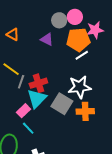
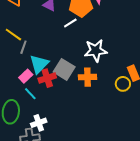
white line: (82, 55) -> (70, 23), moved
red cross: (38, 83) -> (47, 78), moved
white star: (80, 87) -> (96, 51), moved

